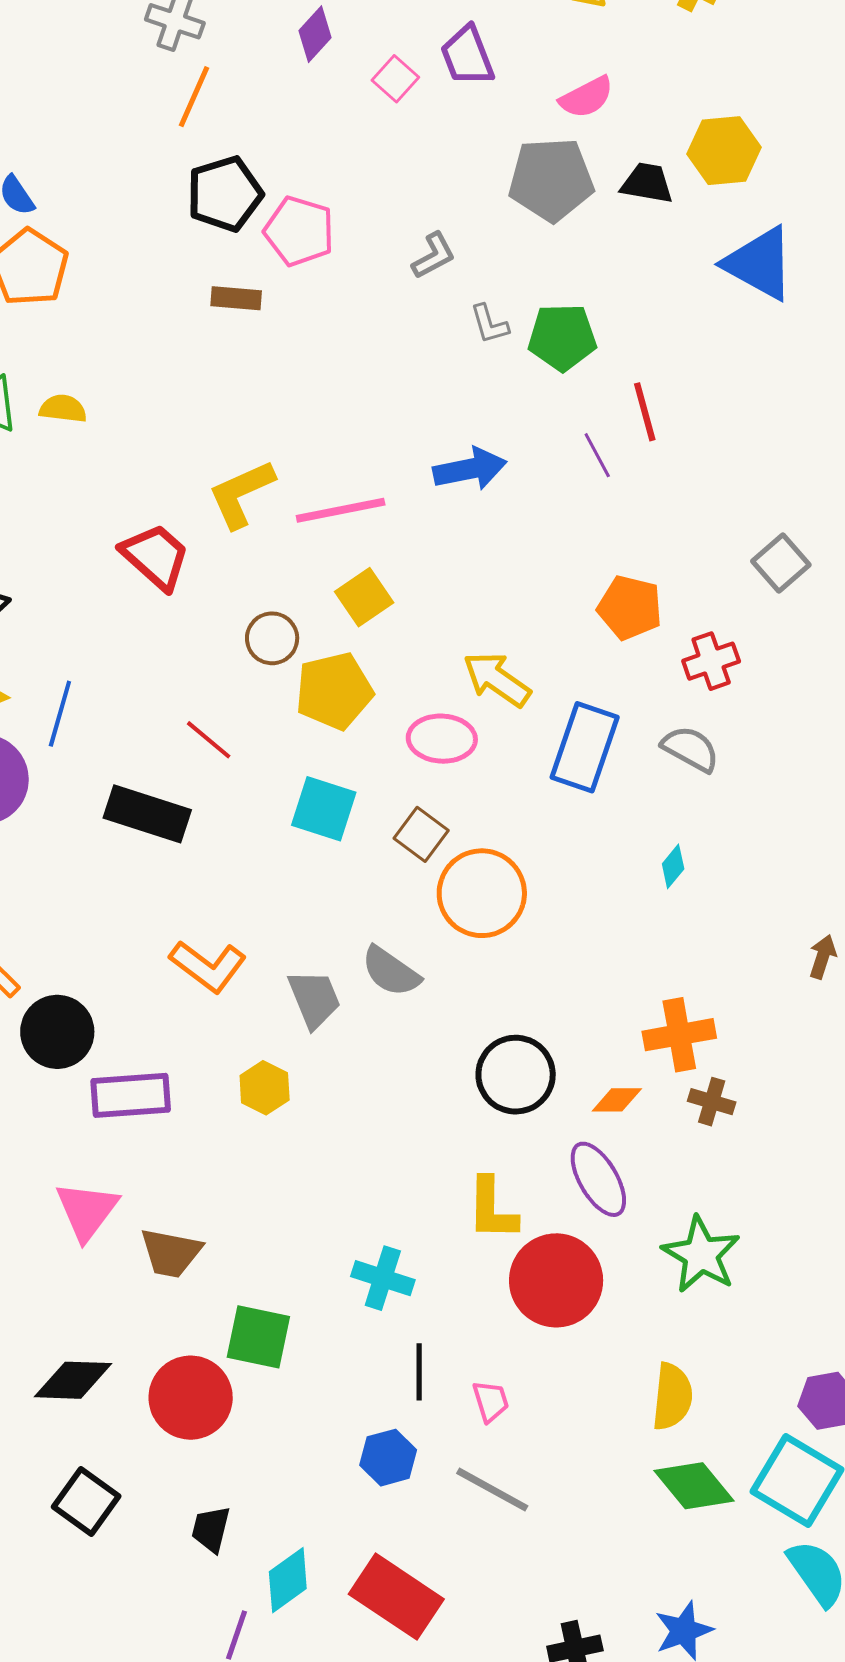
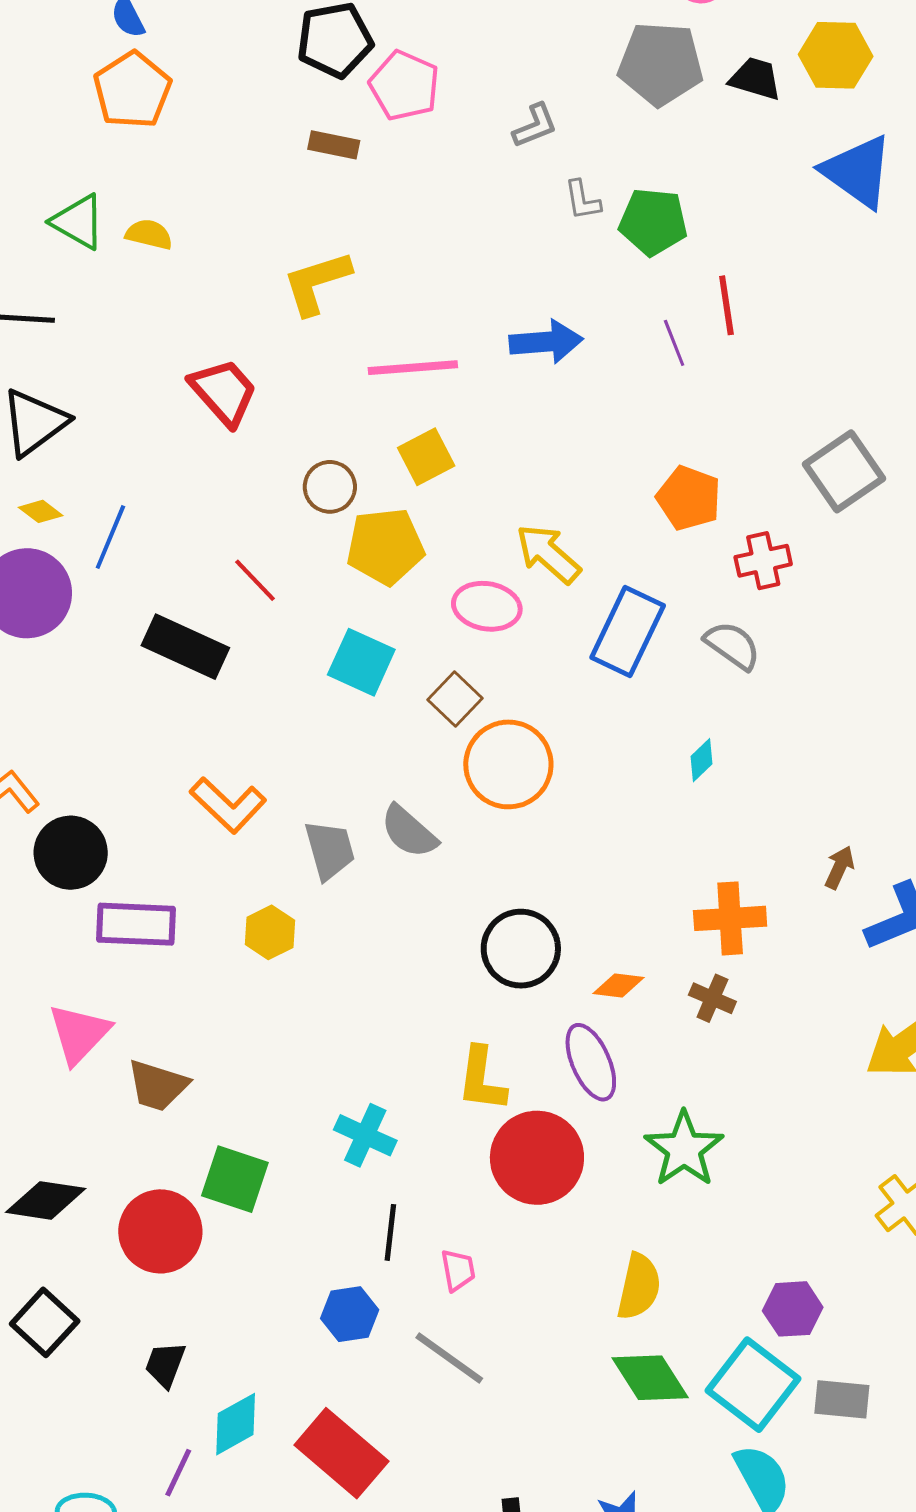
yellow L-shape: (241, 494) -> (317, 283), moved
gray square: (781, 563) -> (844, 471), size x1.4
orange cross: (679, 1035) -> (730, 918), moved

